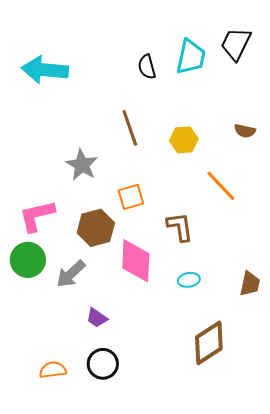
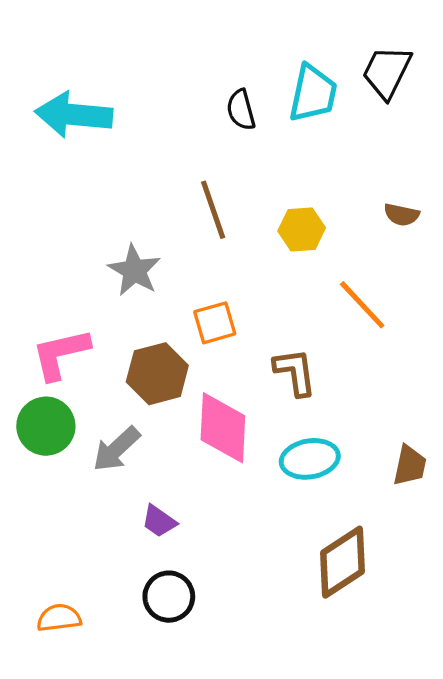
cyan ellipse: (189, 280) -> (310, 459), size x1.6
orange semicircle: (53, 370) -> (59, 618), moved

